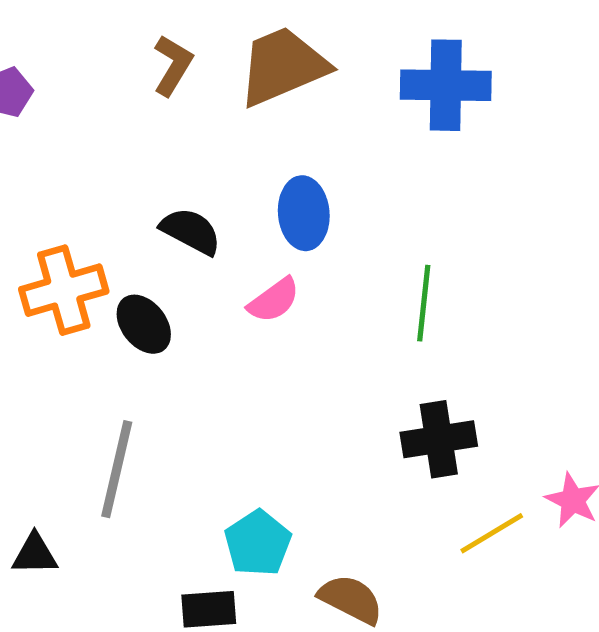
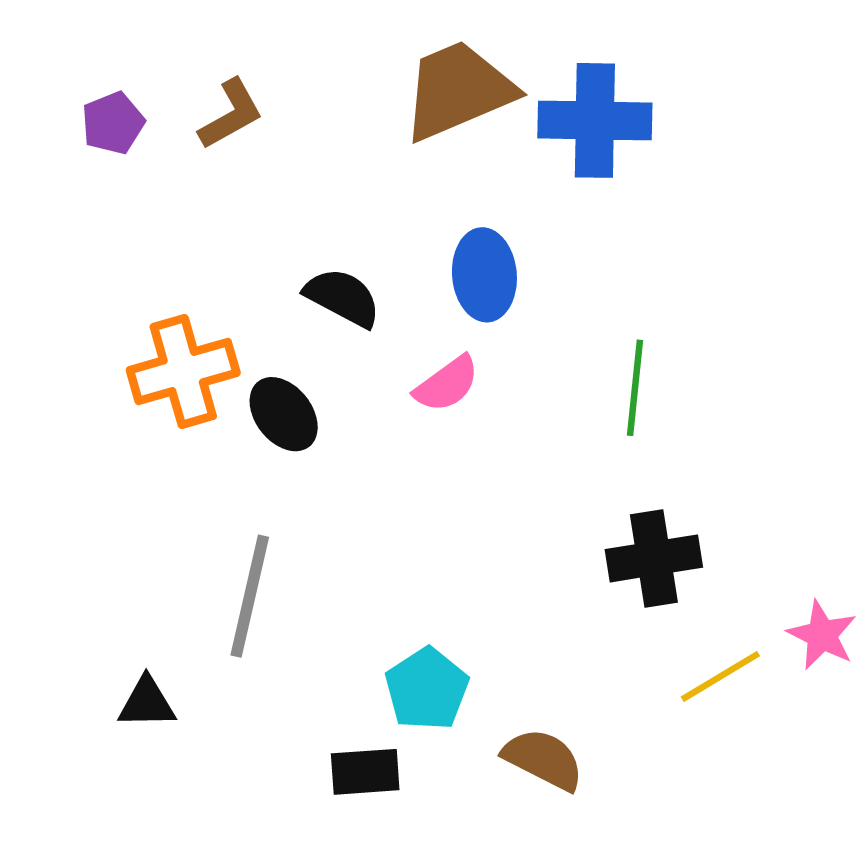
brown L-shape: (173, 65) -> (231, 114), moved, turned 30
blue cross: (446, 85) -> (595, 120), moved

